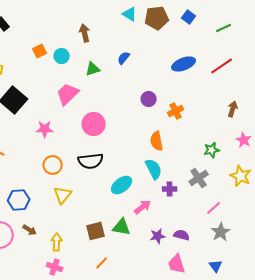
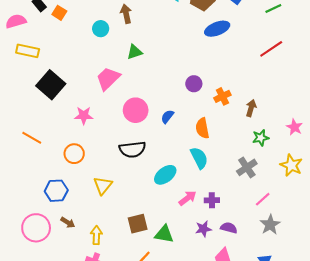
orange square: (40, 51) -> (59, 13), moved, turned -32
cyan circle: (62, 56) -> (101, 29), moved
blue semicircle: (124, 58) -> (167, 117), moved
blue ellipse: (184, 64) -> (217, 29), moved
brown arrow: (233, 109) -> (251, 108), moved
orange circle: (53, 165) -> (74, 154), moved
purple cross: (170, 189) -> (212, 200), moved
green triangle: (122, 227) -> (164, 234), moved

